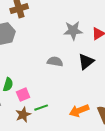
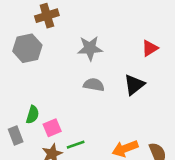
gray star: (73, 31) -> (90, 48), moved

